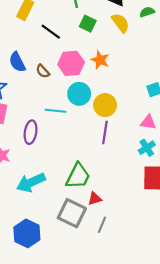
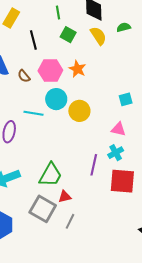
black line: (51, 32) -> (33, 40), turned 36
purple line: (105, 132) -> (94, 165), moved

